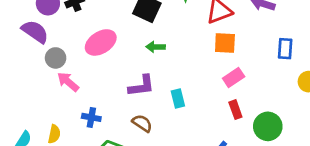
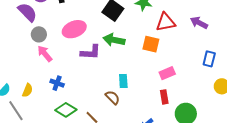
orange square: (225, 43) -> (151, 44), moved
green arrow: (156, 47) -> (114, 40), size x1.5
purple L-shape: (142, 86) -> (91, 52), moved
brown semicircle: (142, 123) -> (112, 97), moved

